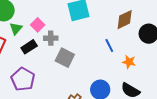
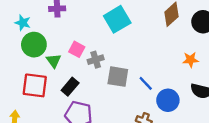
blue line: (109, 46) -> (146, 83), moved
black rectangle: (29, 47) -> (70, 87), moved

